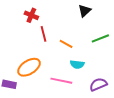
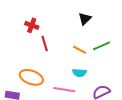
orange line: (66, 44) -> (80, 50), moved
orange ellipse: (29, 67) -> (31, 77), turned 55

